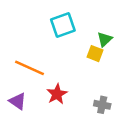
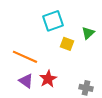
yellow square: (95, 54) -> (67, 44), moved
purple triangle: (18, 101) -> (26, 81), moved

